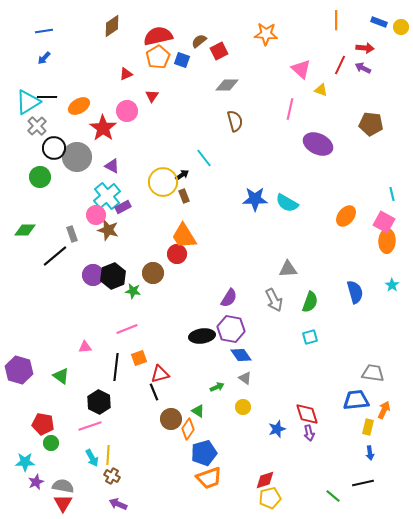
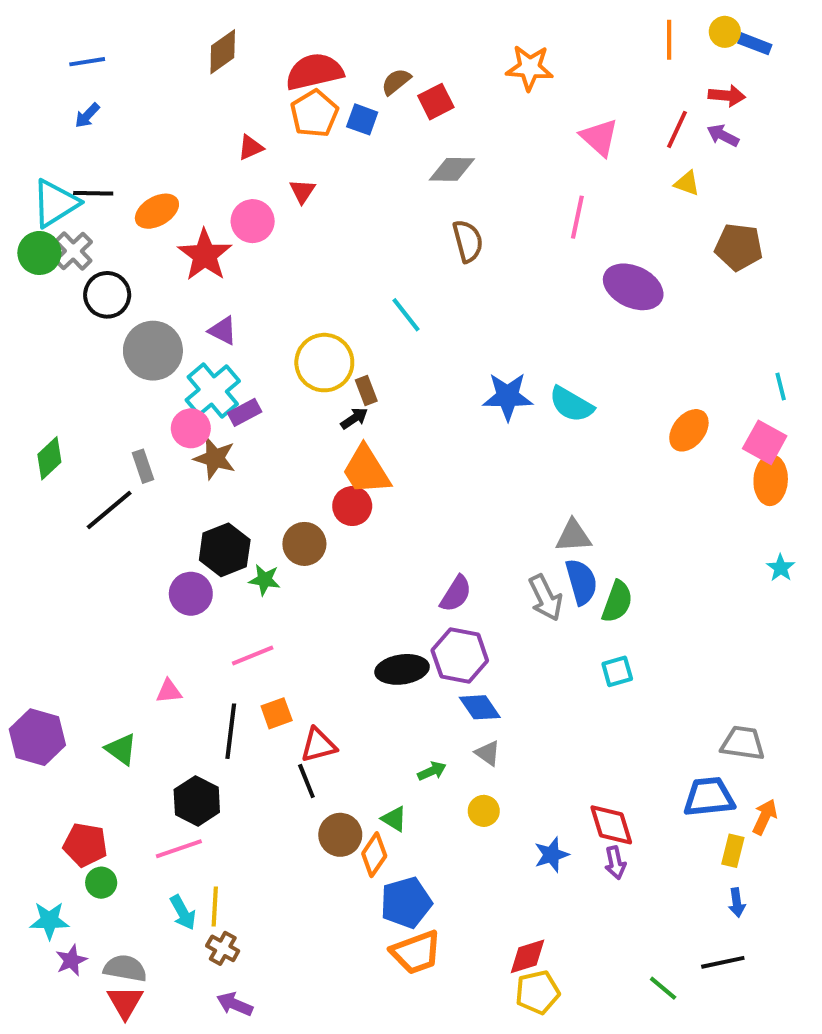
yellow circle: (401, 27) -> (725, 32), moved
yellow triangle: (321, 90) -> (687, 183), moved
gray circle: (77, 157) -> (153, 351), moved
black arrow: (182, 175) -> (354, 418), moved
green circle: (40, 177) -> (39, 253), moved
green diamond: (25, 230) -> (49, 458), turned -45
purple circle: (93, 275) -> (191, 594), moved
blue semicircle: (355, 292) -> (581, 582), moved

